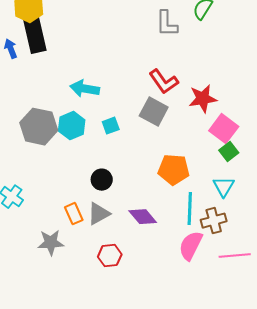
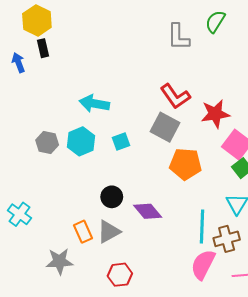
black rectangle: (35, 35) -> (43, 48), size x0.5
gray hexagon: (39, 127) -> (47, 142), size x0.6
orange pentagon: (174, 170) -> (186, 164), moved
purple diamond: (143, 217) -> (148, 211), moved

